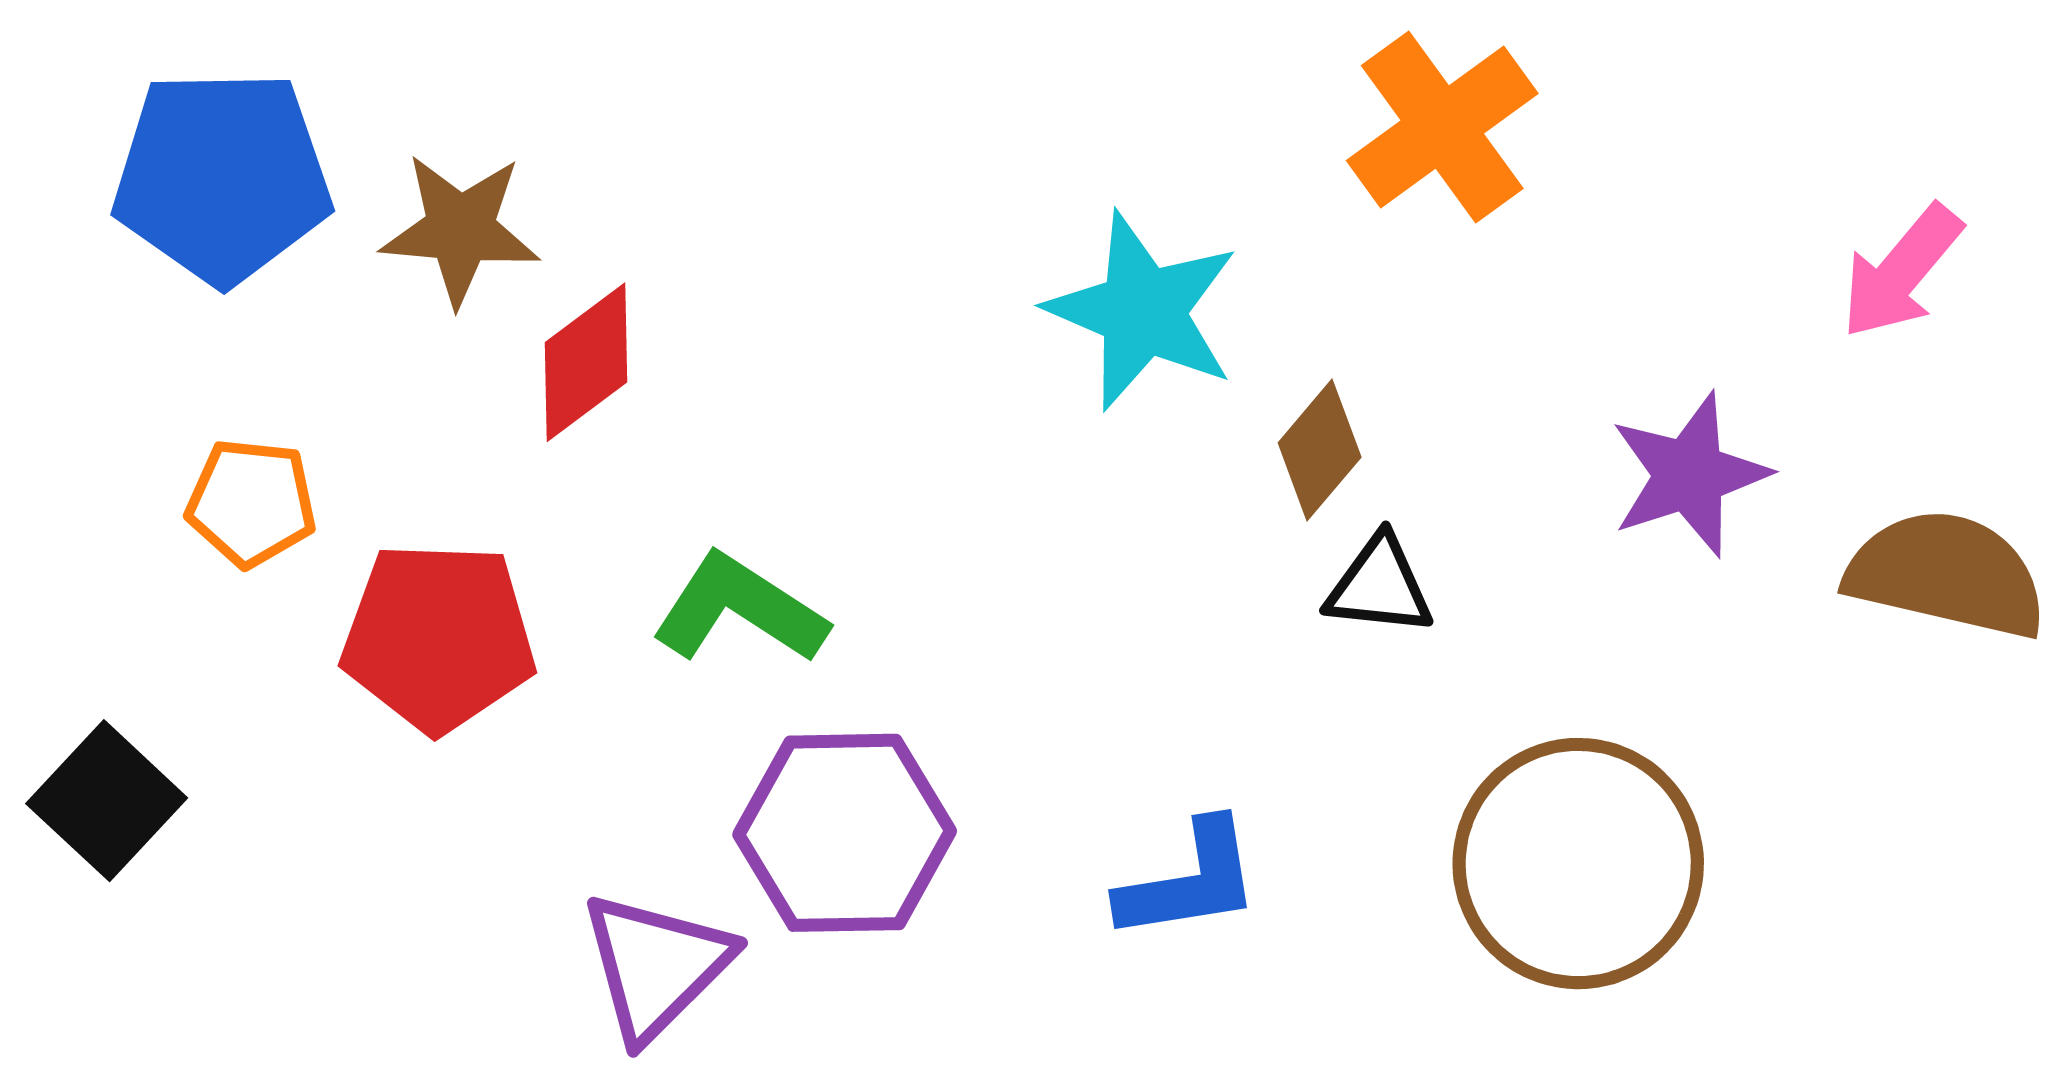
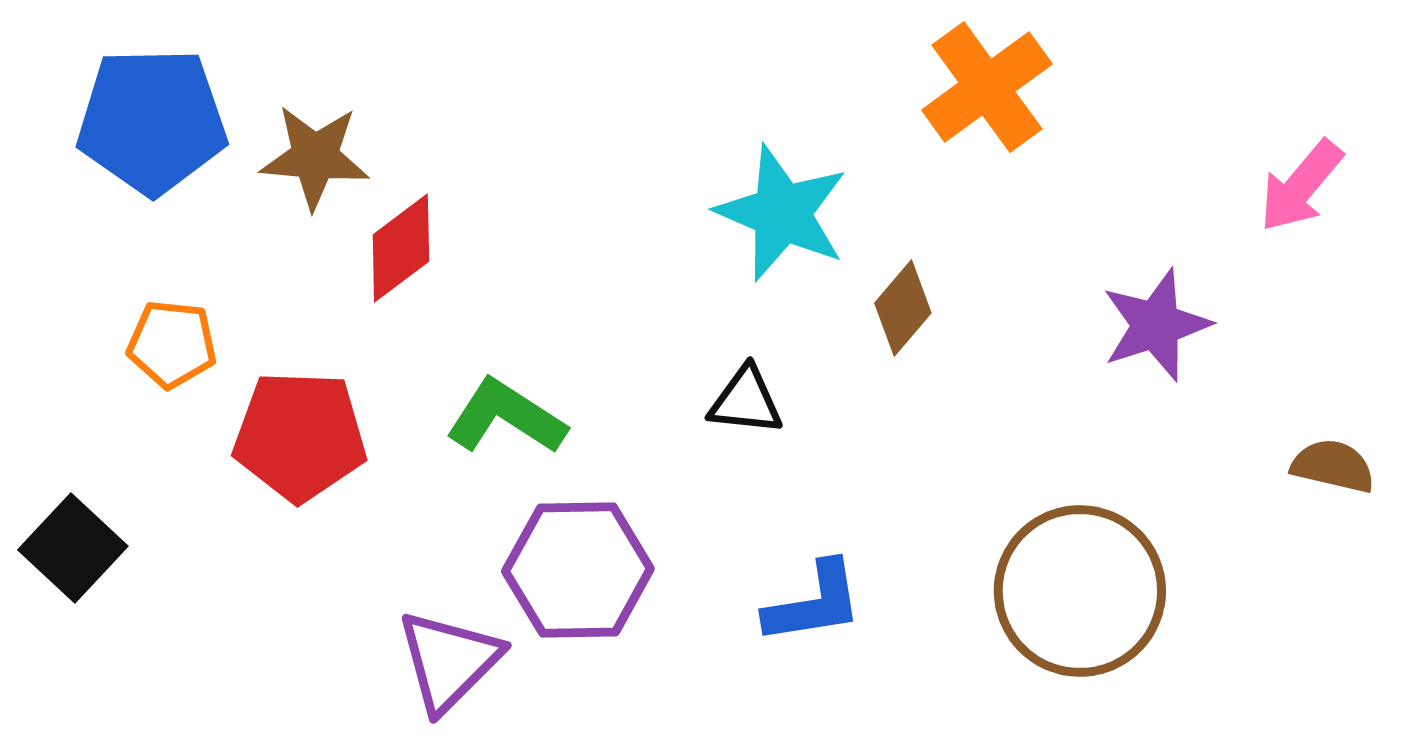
brown semicircle: (1946, 574) -> (1333, 466), moved, size x0.6
black triangle: (1379, 586) -> (746, 401), moved

